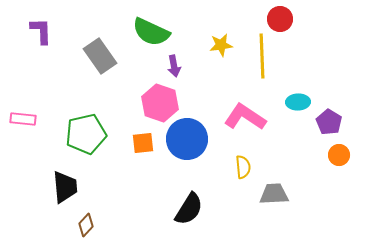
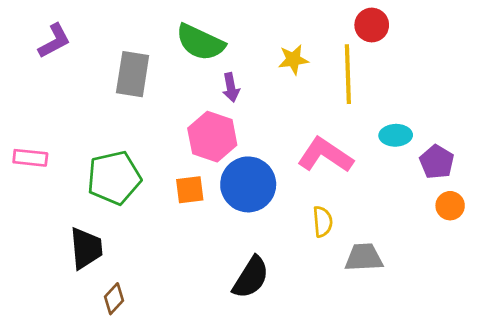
purple L-shape: (41, 31) -> (54, 41), turned 64
gray rectangle: (100, 56) -> (133, 74), turned 44

